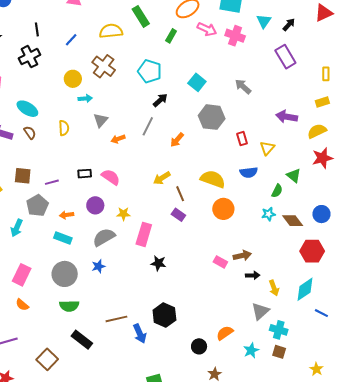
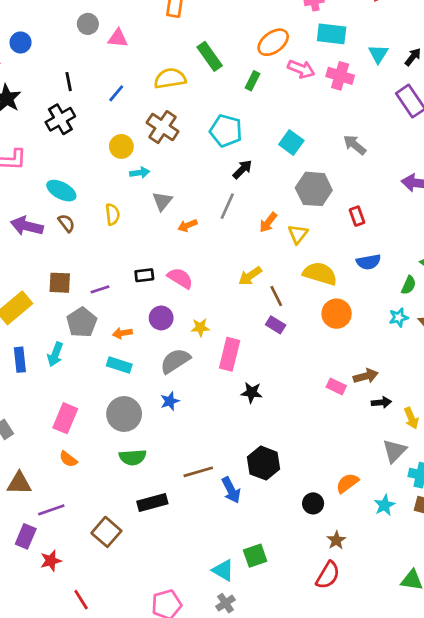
yellow triangle: (267, 148) -> (298, 234), moved
black rectangle: (82, 340) -> (152, 503), turned -50

